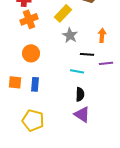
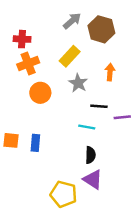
orange arrow: (102, 35) -> (110, 72), moved
orange circle: (31, 53) -> (40, 93), moved
yellow pentagon: (33, 120) -> (64, 194), moved

